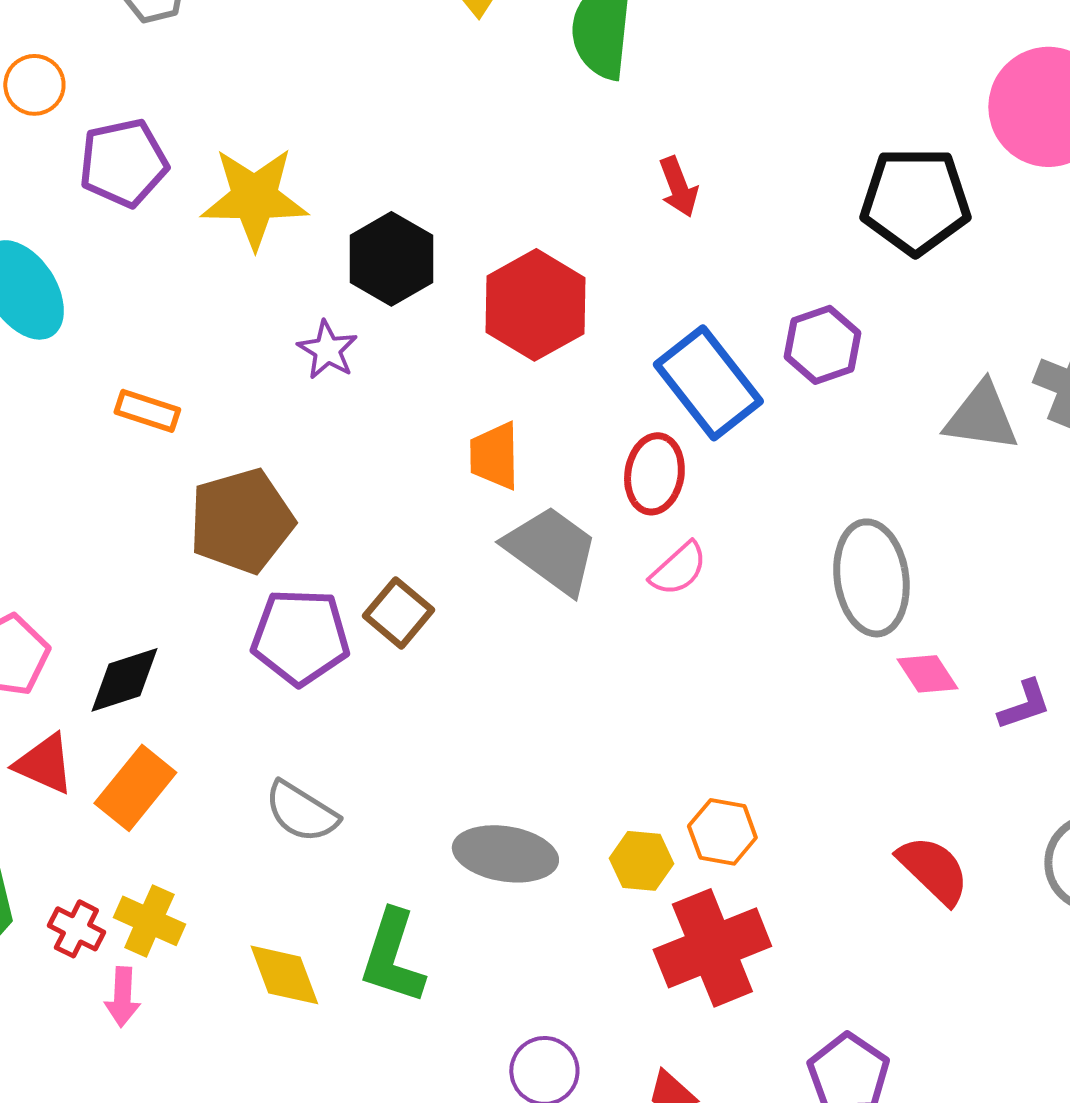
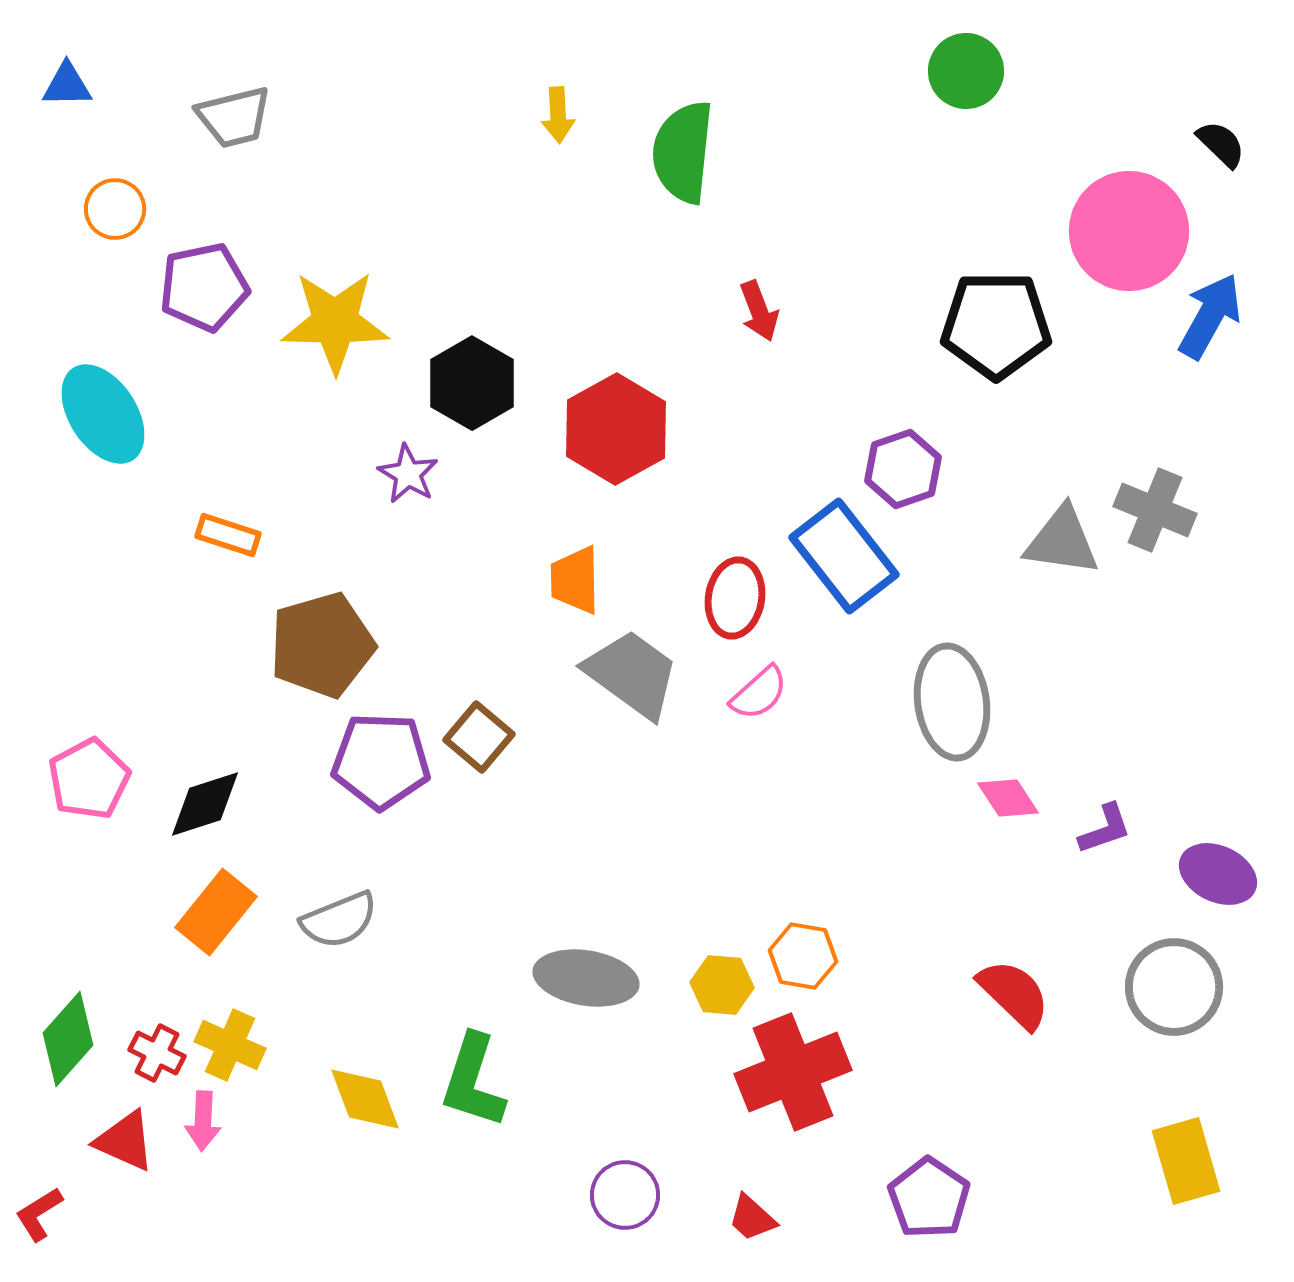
blue rectangle: (708, 383) -> (844, 556), moved
red triangle: (44, 764) -> (125, 1141), moved
gray semicircle: (301, 812) -> (339, 920), moved, turned -54

